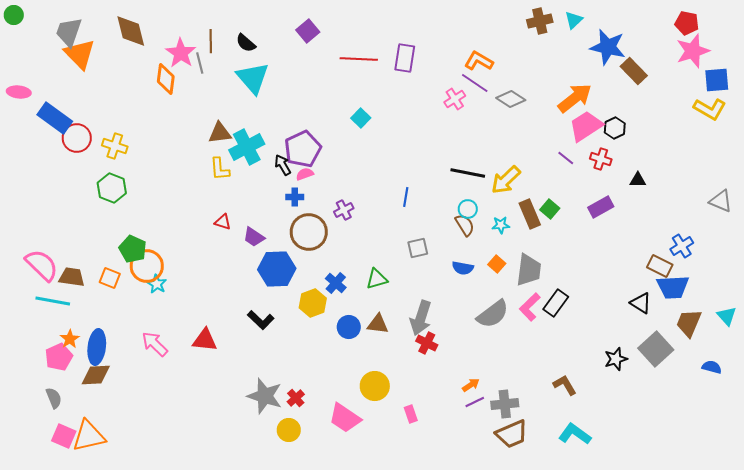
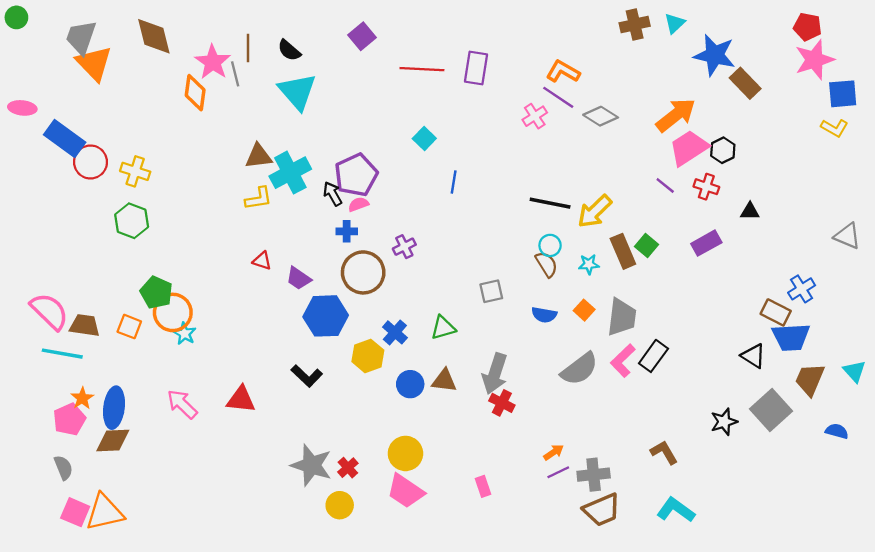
yellow L-shape: (710, 109) -> (834, 128), size x0.7
yellow L-shape: (220, 169) -> (259, 198), turned -95
blue line: (406, 197) -> (454, 182), moved
yellow circle: (375, 386) -> (405, 453), moved

